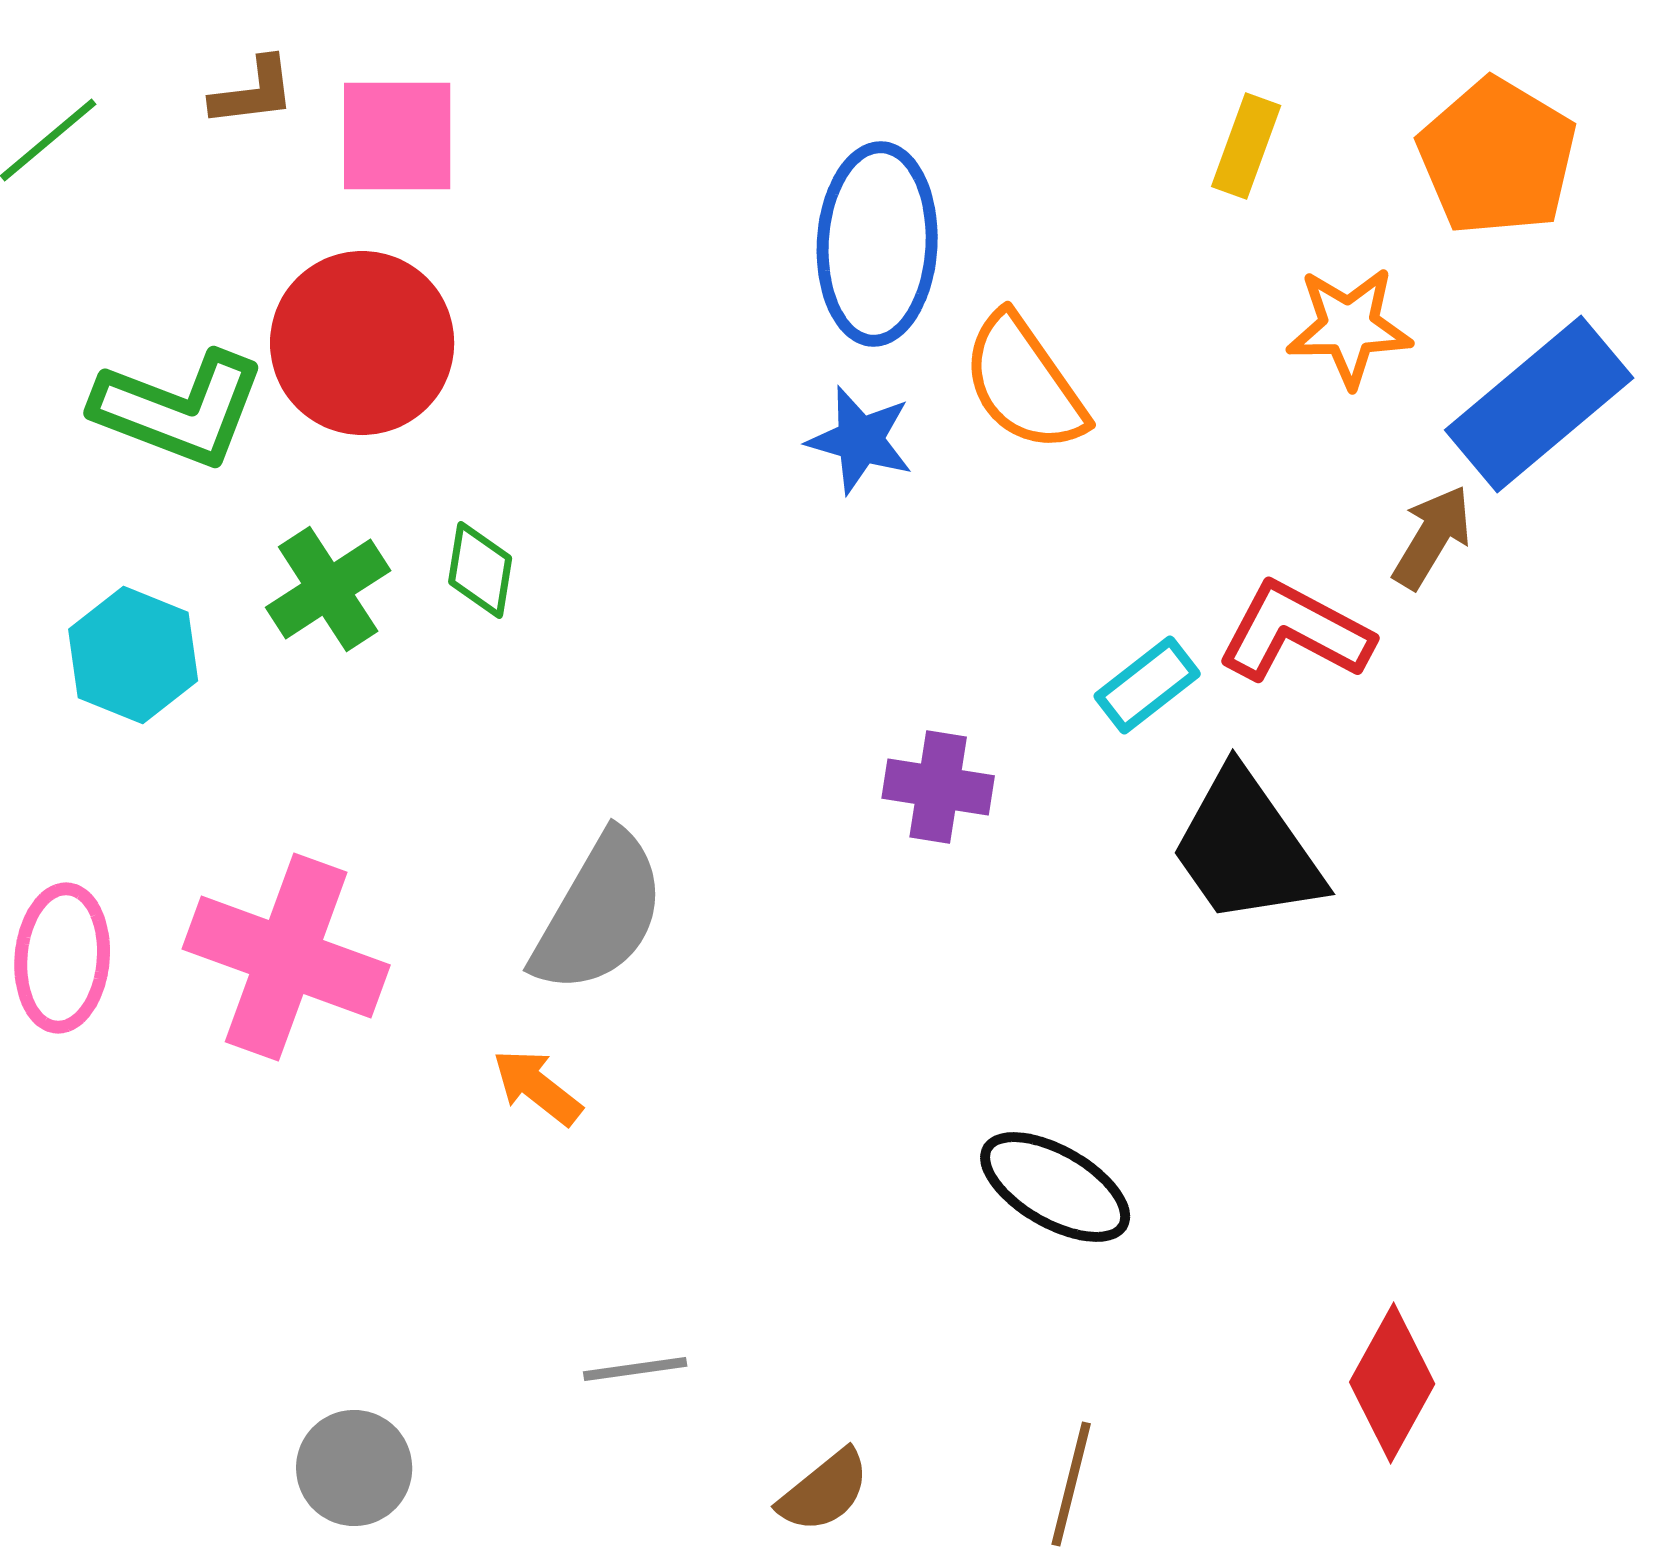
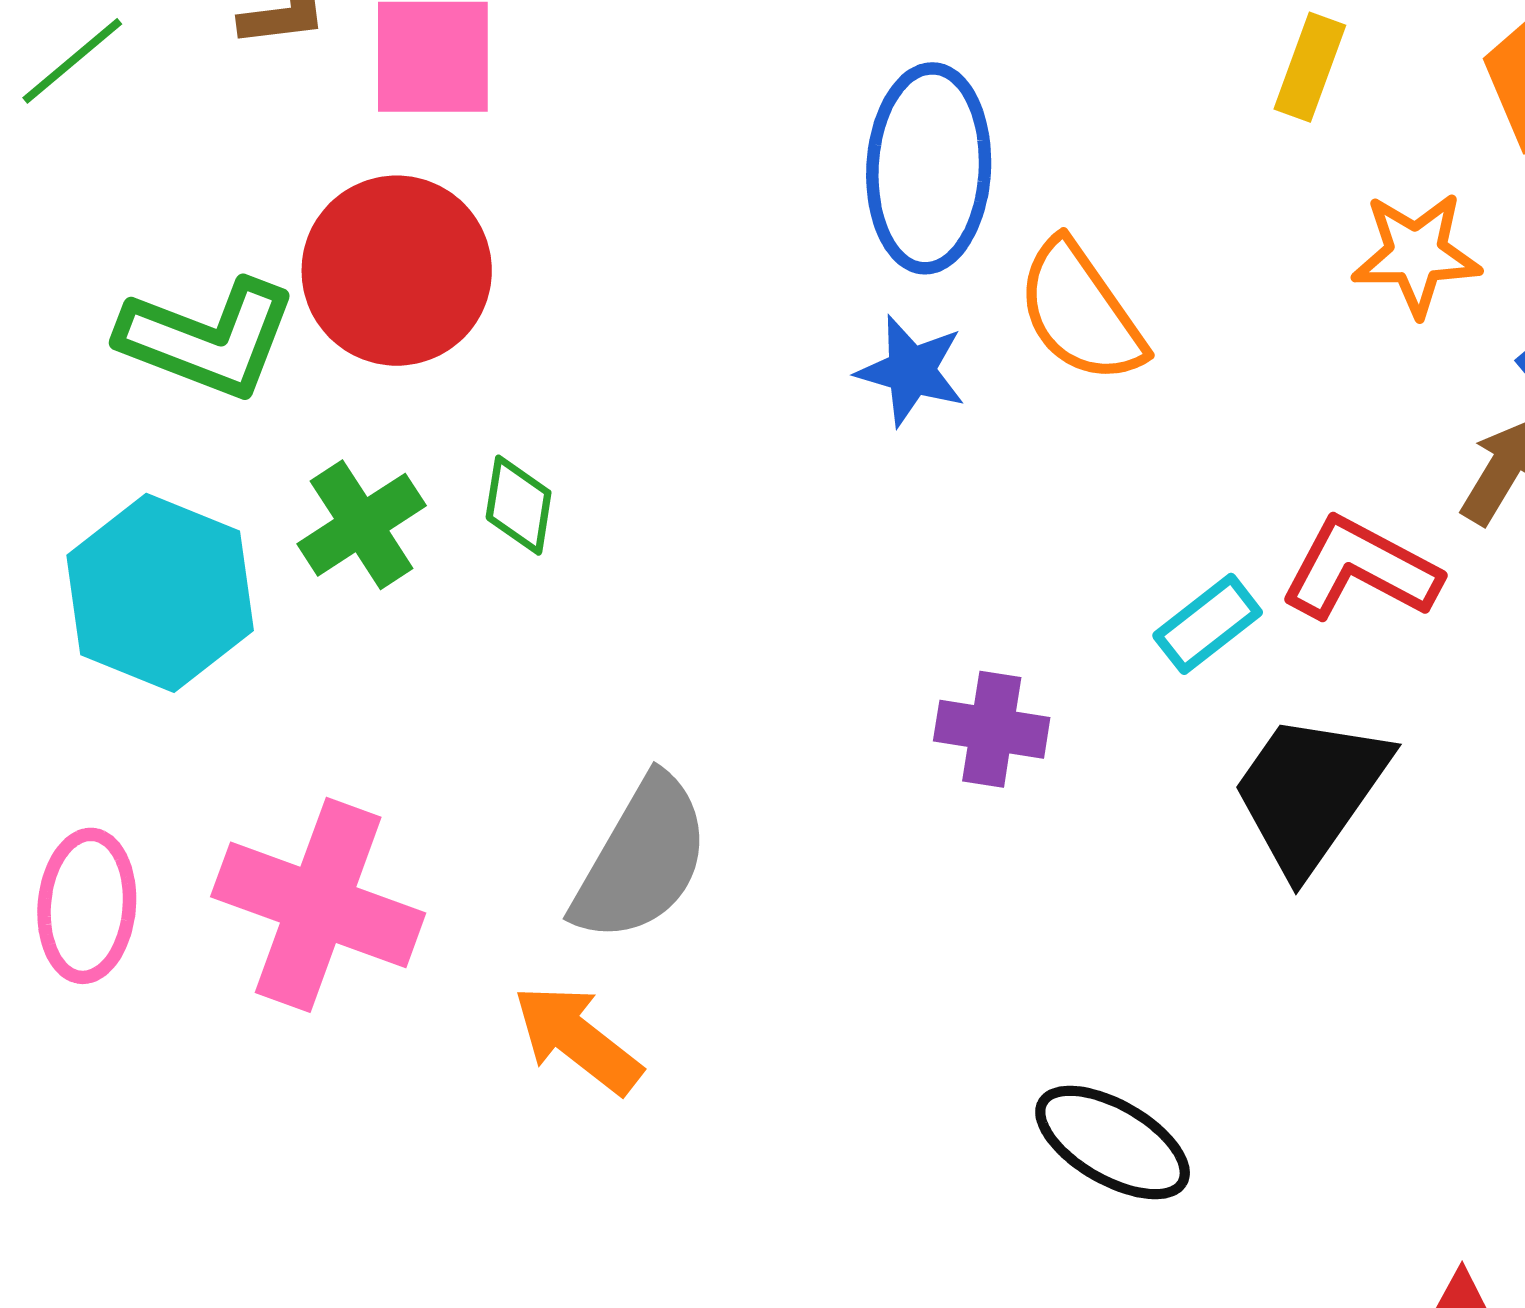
cyan hexagon: (133, 655) -> (160, 593), size x1.4
black trapezoid: (1246, 848) -> (1310, 792), turned 70
orange arrow: (537, 1087) -> (577, 1039), size x1.4

